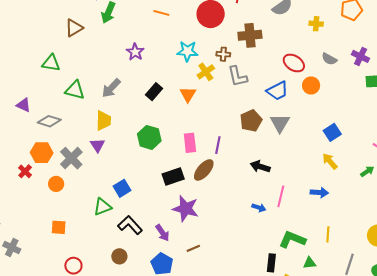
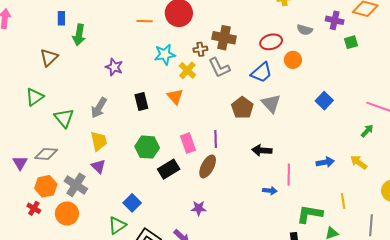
orange line: (161, 13) -> (145, 21), moved
brown cross: (250, 35) -> (224, 38), moved, turned 30
green triangle: (51, 63) -> (35, 97), turned -30
red ellipse: (294, 63) -> (271, 42), turned -35
green triangle: (75, 90) -> (64, 118), turned 50
black rectangle: (154, 92) -> (141, 101), turned -42
purple triangle: (23, 105) -> (20, 163), moved, turned 49
yellow arrow: (330, 161) -> (359, 162), moved
black rectangle: (173, 176) -> (169, 169), moved
orange circle: (56, 184) -> (67, 214), size x1.5
purple star: (186, 209) -> (199, 208), size x0.6

